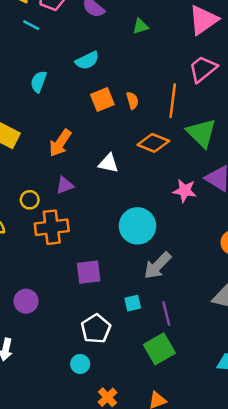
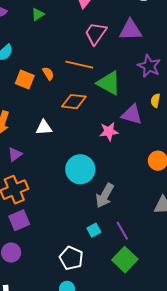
orange square: (102, 99) -> (25, 79), turned -30
orange line: (173, 101) -> (79, 65), turned -68
purple square: (89, 272) -> (19, 220), moved

